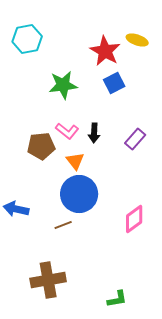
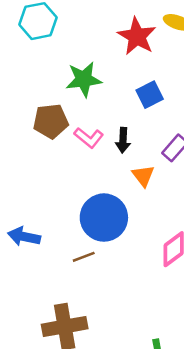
blue square: (114, 83) -> (150, 95), moved
brown pentagon: (41, 146) -> (51, 121), moved
orange triangle: (75, 161) -> (143, 176), moved

